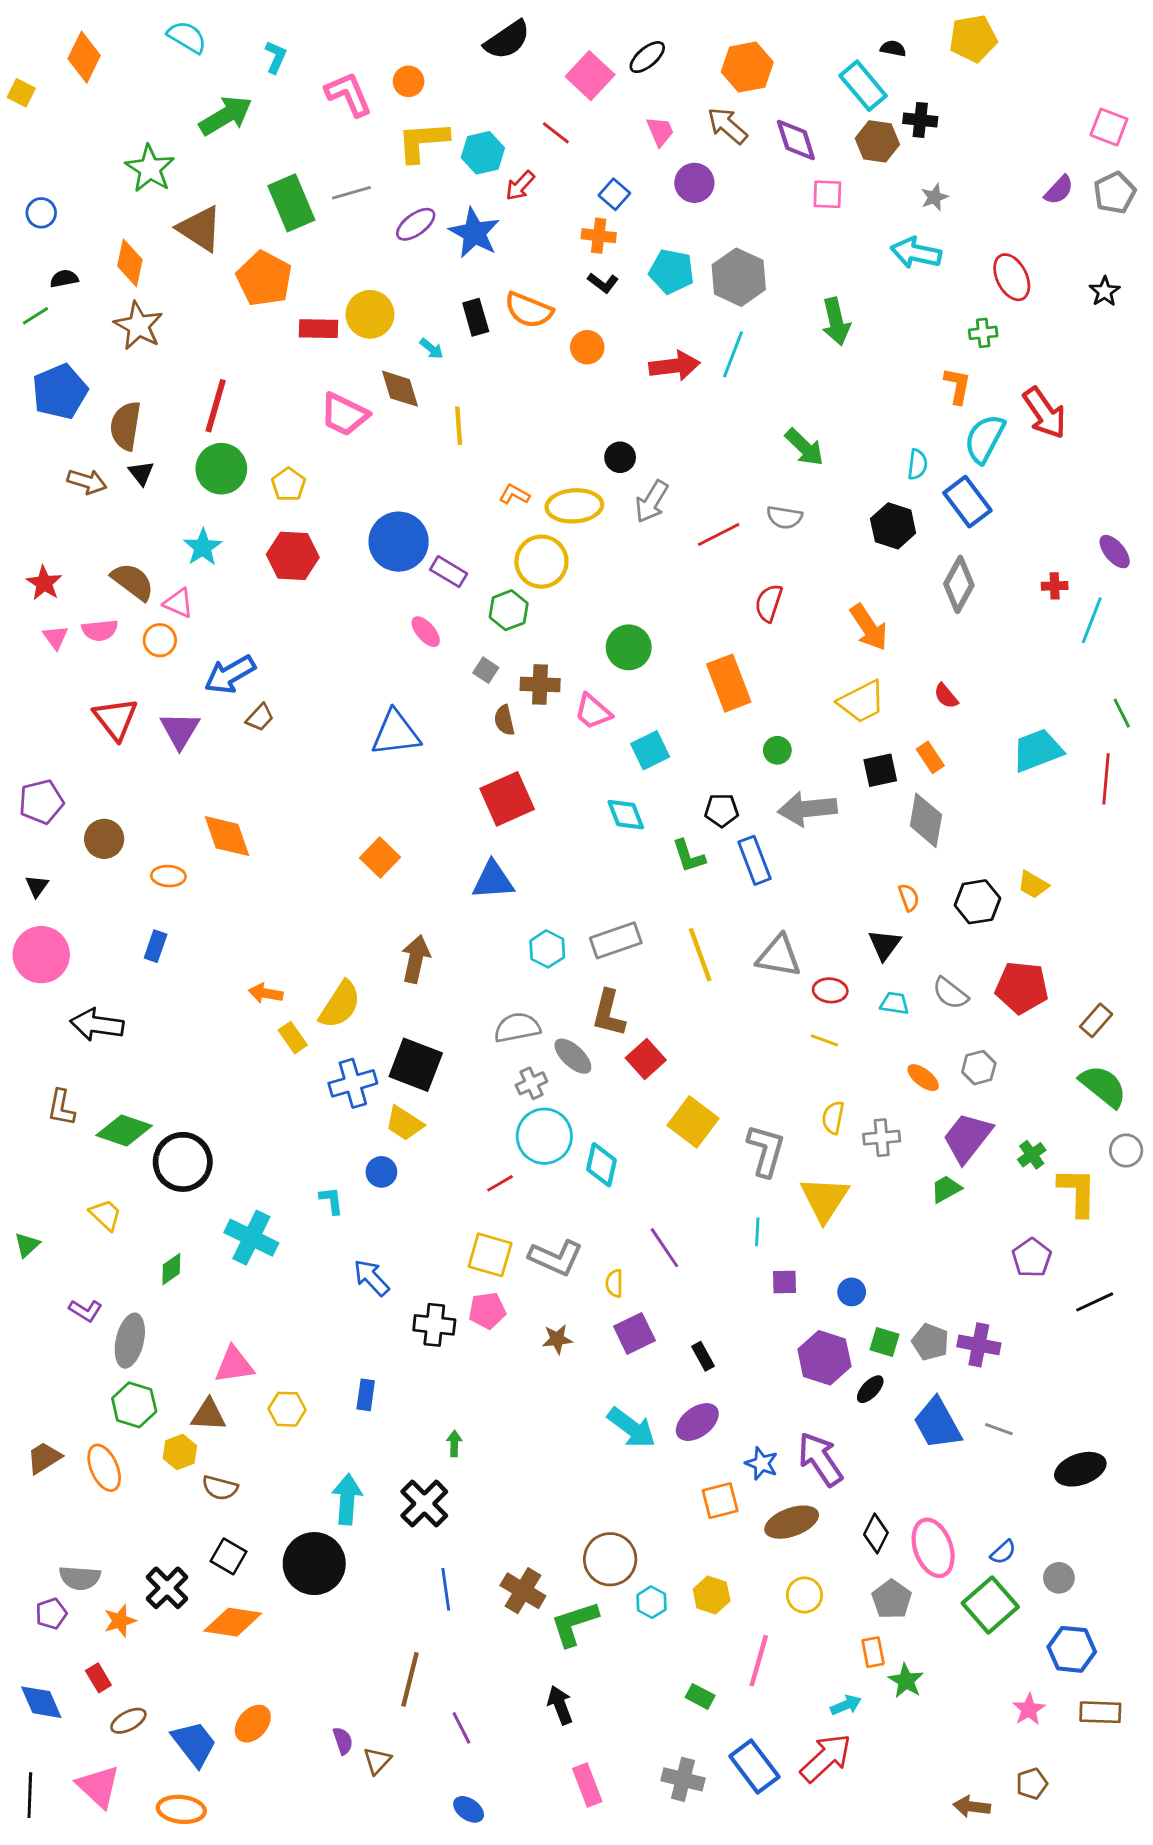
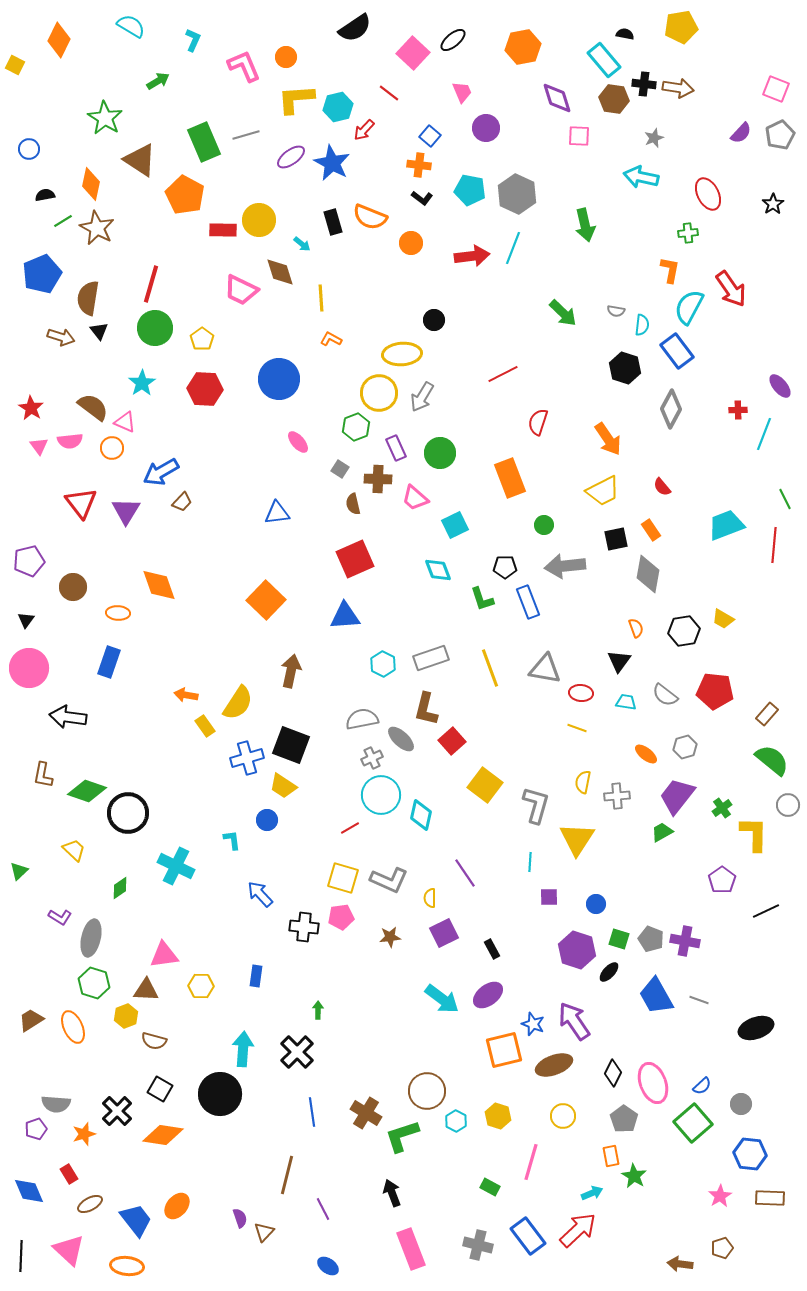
green arrow: (226, 116) -> (158, 81), size x0.6
brown arrow: (727, 126) -> (678, 88), moved, turned 148
green line: (36, 316) -> (63, 221), moved
orange L-shape: (514, 494) -> (331, 339), moved
gray arrow: (652, 502) -> (422, 397), moved
gray semicircle: (784, 517) -> (616, 311), moved, size x0.7
purple rectangle: (449, 572) -> (396, 448), moved, turned 35
blue triangle: (396, 733) -> (277, 513), size x0.7
orange square: (380, 857) -> (266, 600), size x1.4
blue rectangle: (156, 946) -> (109, 662), size x1.4
orange square: (720, 1501) -> (504, 1050), size x1.4
pink rectangle: (587, 1785) -> (411, 1249), size x1.4

